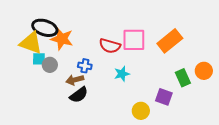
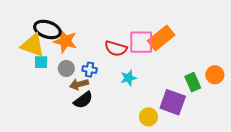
orange rectangle: (170, 41) -> (161, 38), moved
gray circle: (50, 65) -> (66, 68), moved
purple square: (164, 97) -> (173, 102), size x1.4

